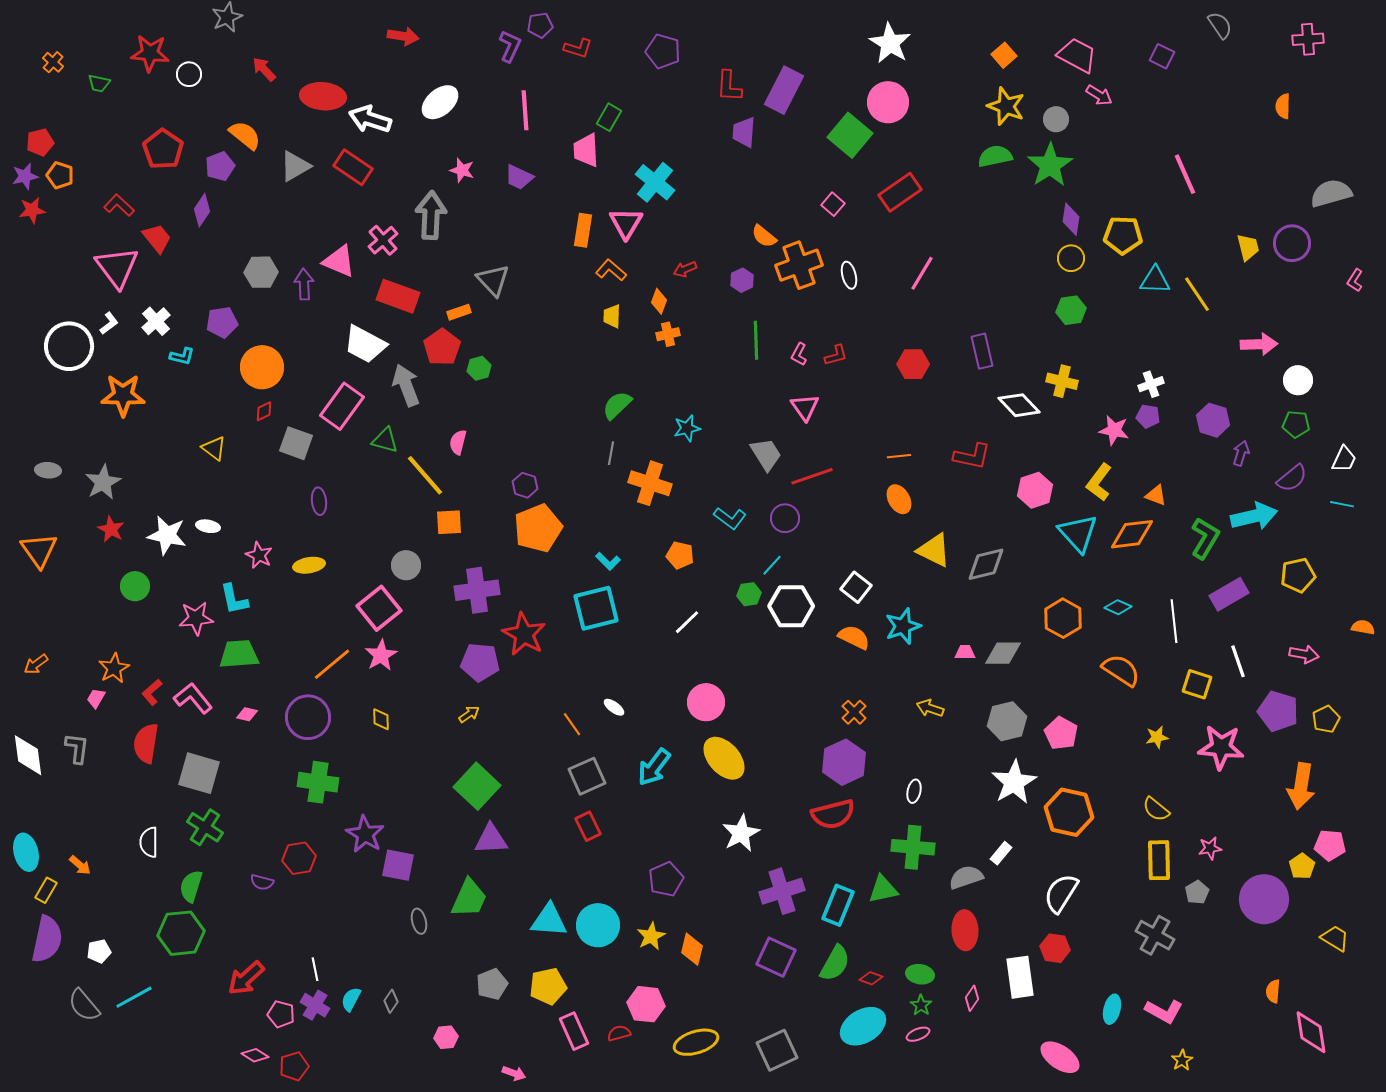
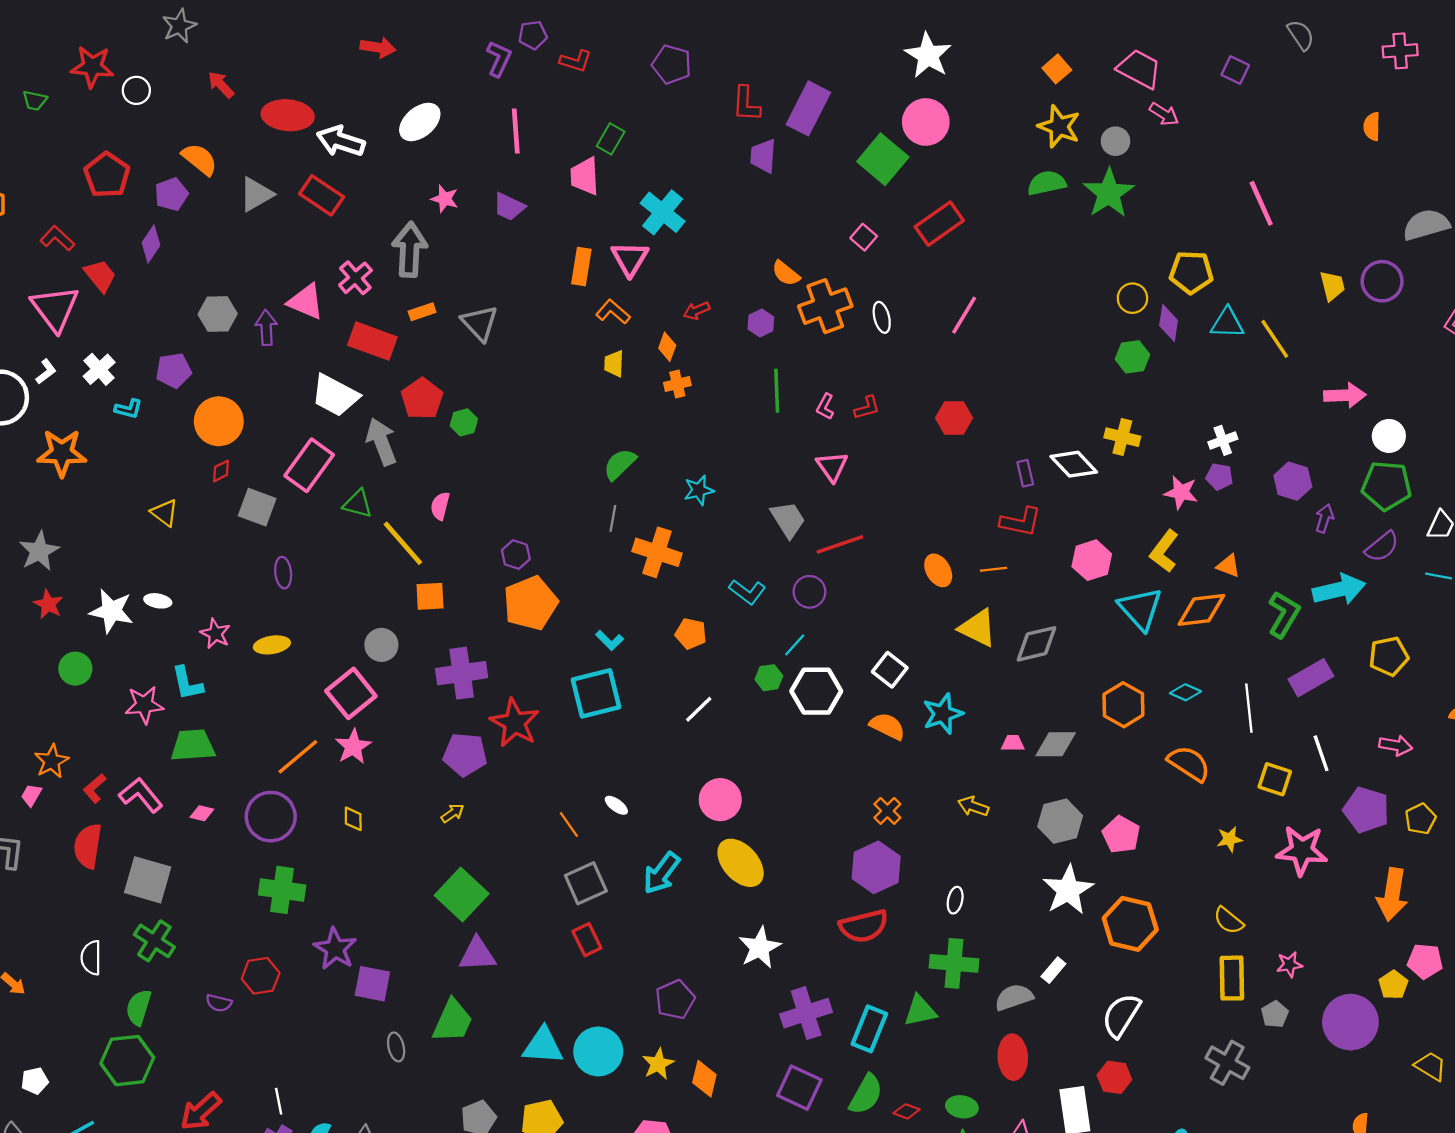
purple diamond: (1071, 219) -> (1169, 323), moved
orange rectangle: (459, 312) -> (422, 312), moved
purple rectangle: (982, 351) -> (1025, 473), moved, size x0.7
green pentagon: (1296, 424) -> (1387, 486), size x1.6
orange line: (899, 456) -> (994, 569), moved

